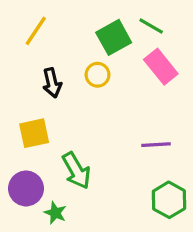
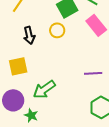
green arrow: (76, 171) -> (44, 89), turned 85

